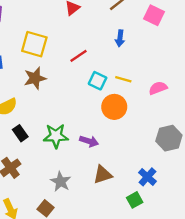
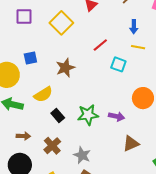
yellow square: (34, 44) -> (61, 23), moved, turned 35
yellow line: (123, 79) -> (138, 47), moved
orange circle: (114, 107) -> (143, 98), moved
gray star: (61, 182) -> (82, 155), moved

